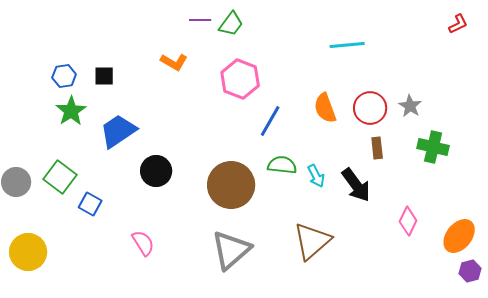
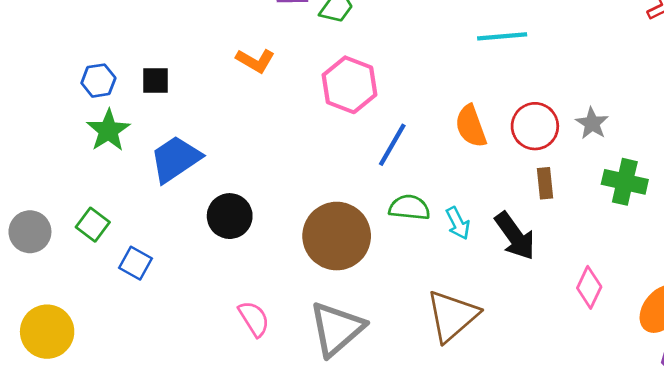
green square: (60, 177) -> (93, 225), size x0.7
pink semicircle: (143, 243) -> (254, 319), moved

